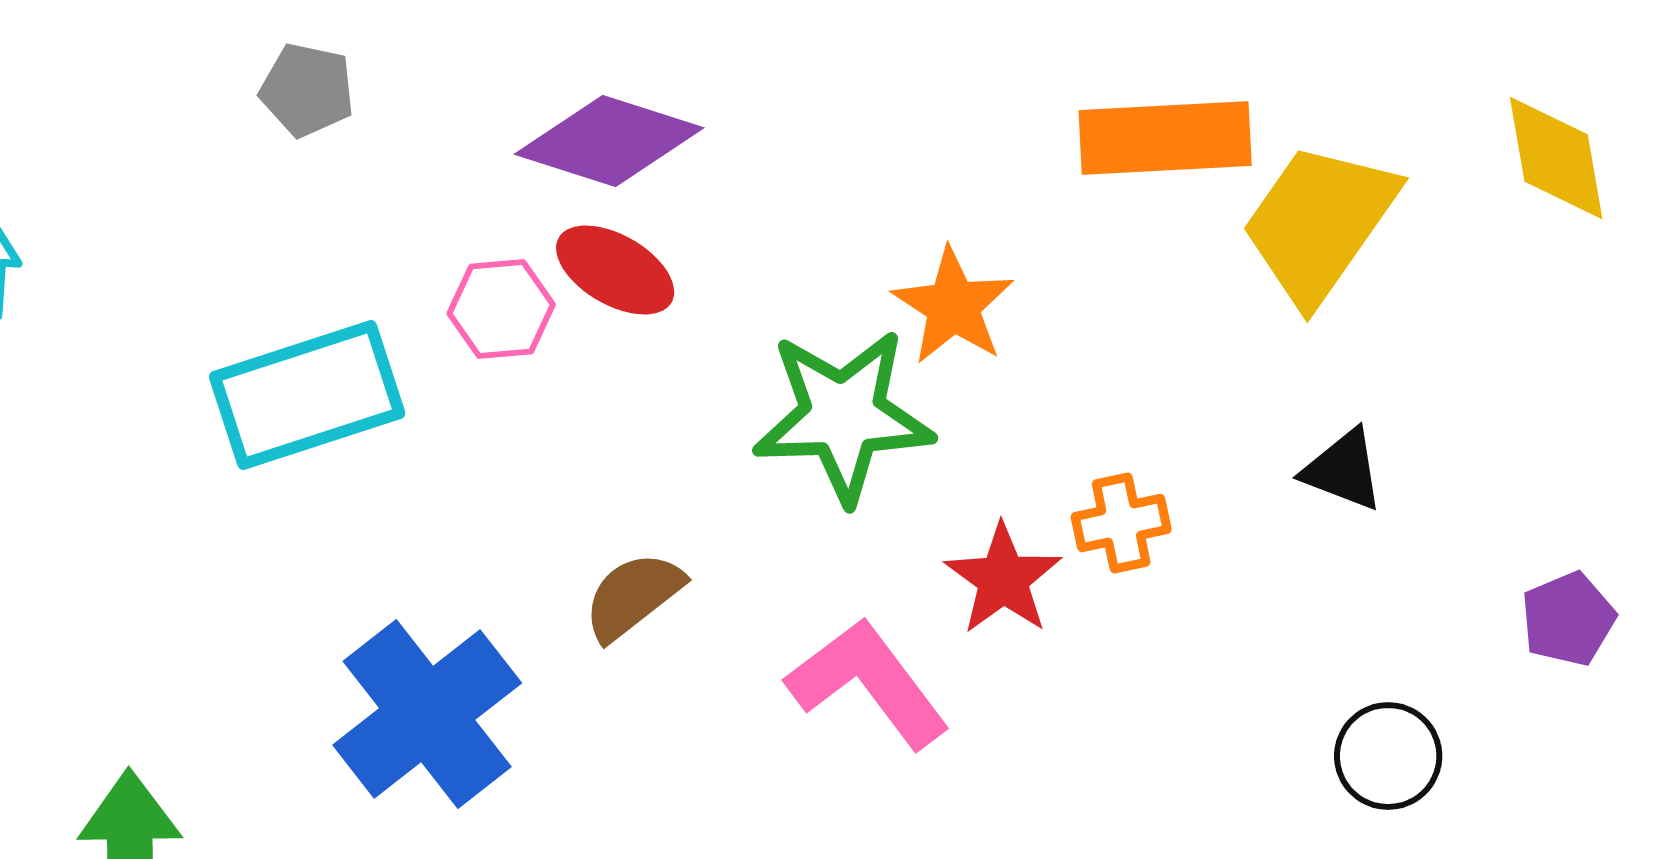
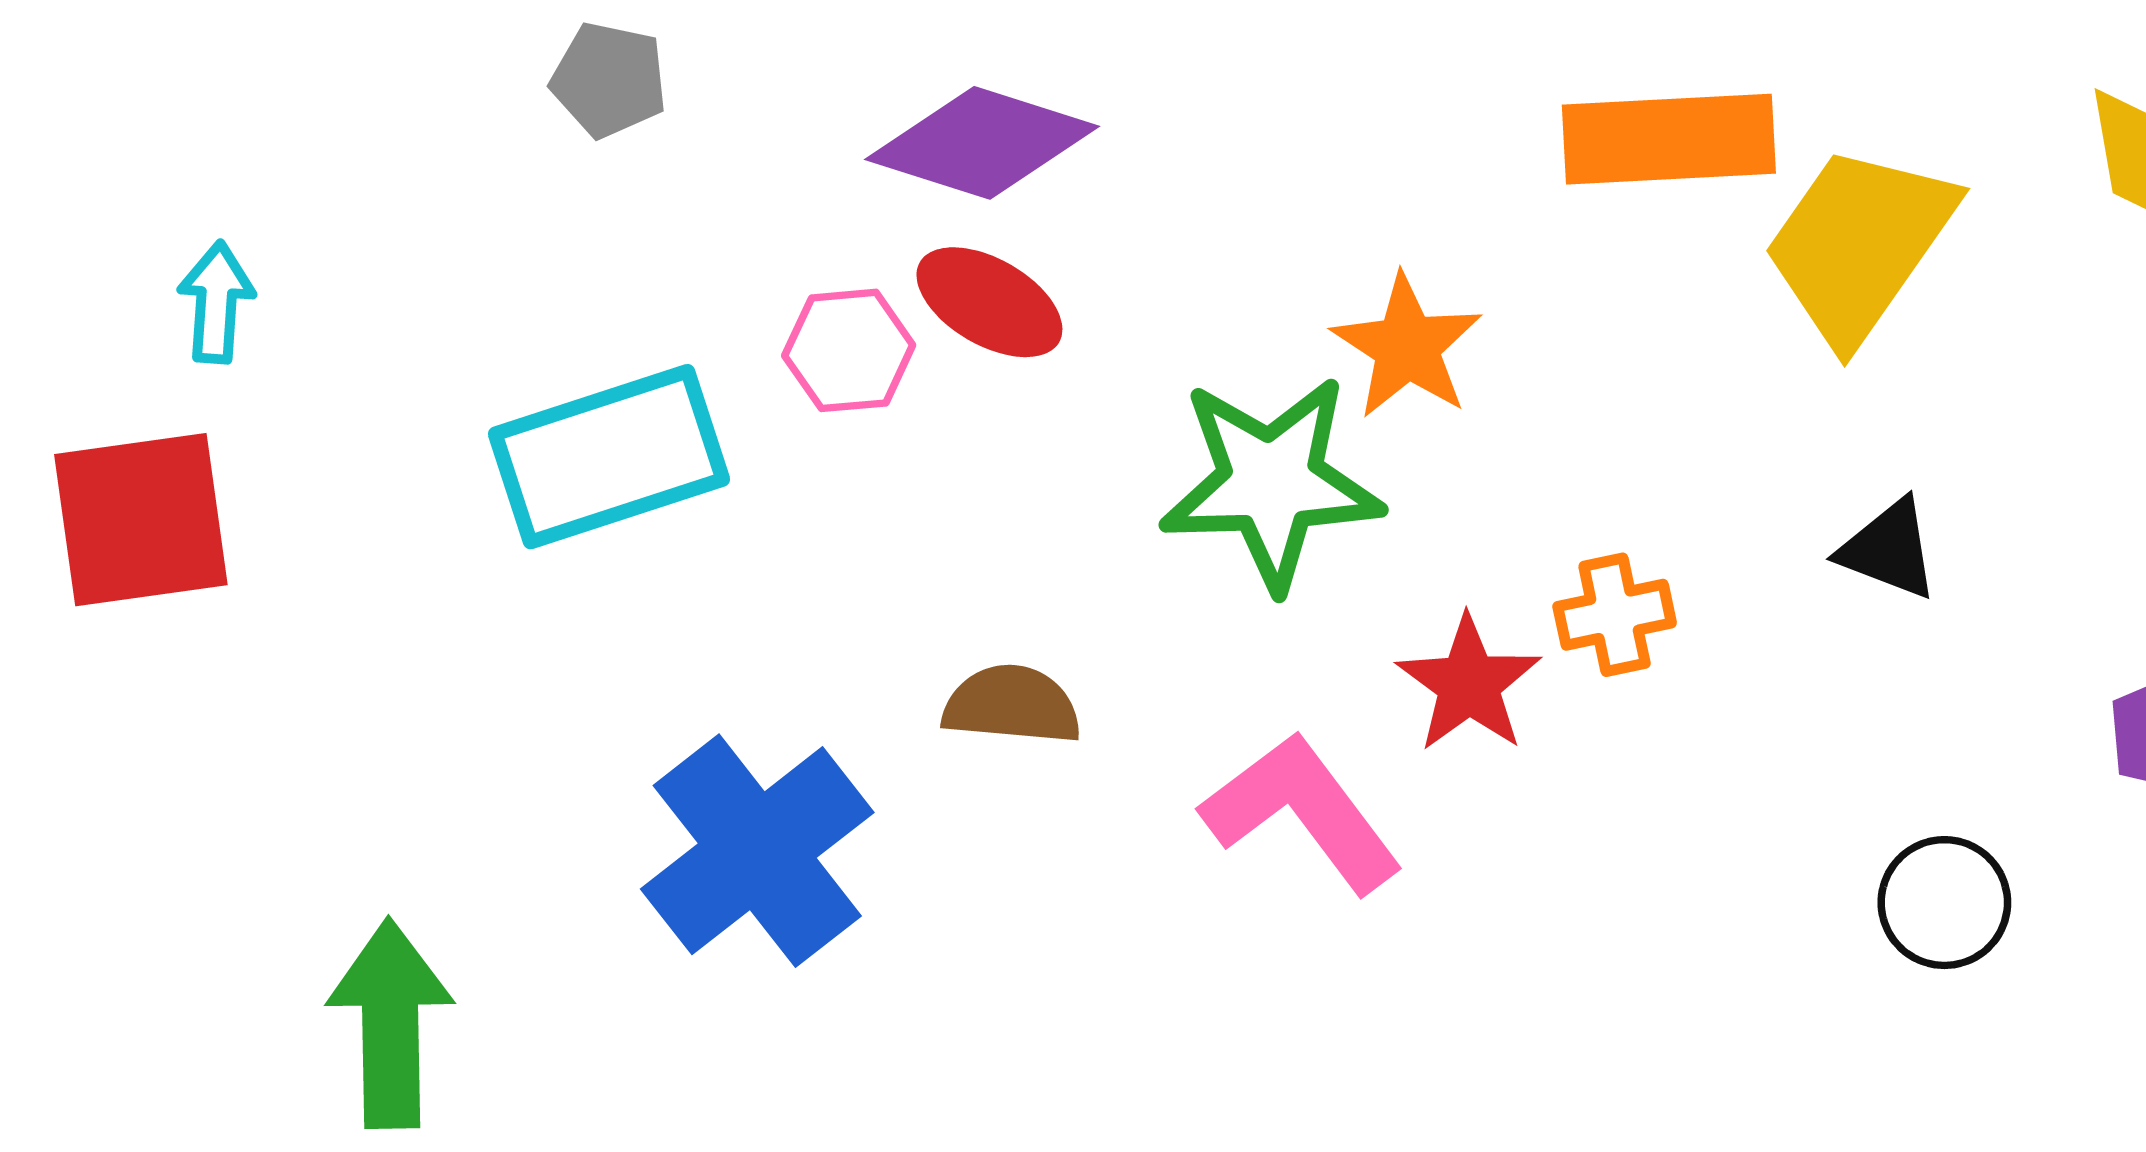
brown semicircle: (633, 596) -> (1012, 705), turned 43

